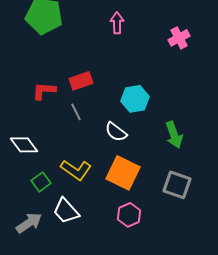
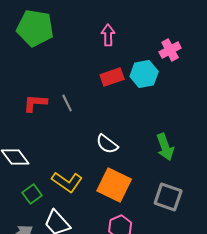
red rectangle: (81, 81) -> (112, 77), moved
cyan hexagon: (135, 99) -> (144, 74), moved
gray line: (76, 112) -> (67, 103), moved

